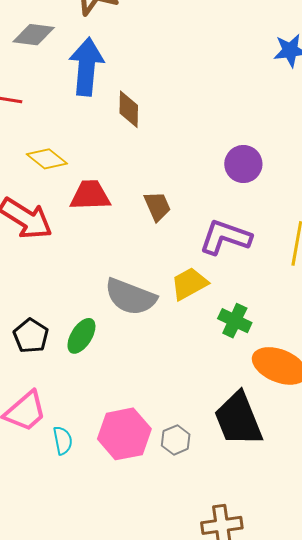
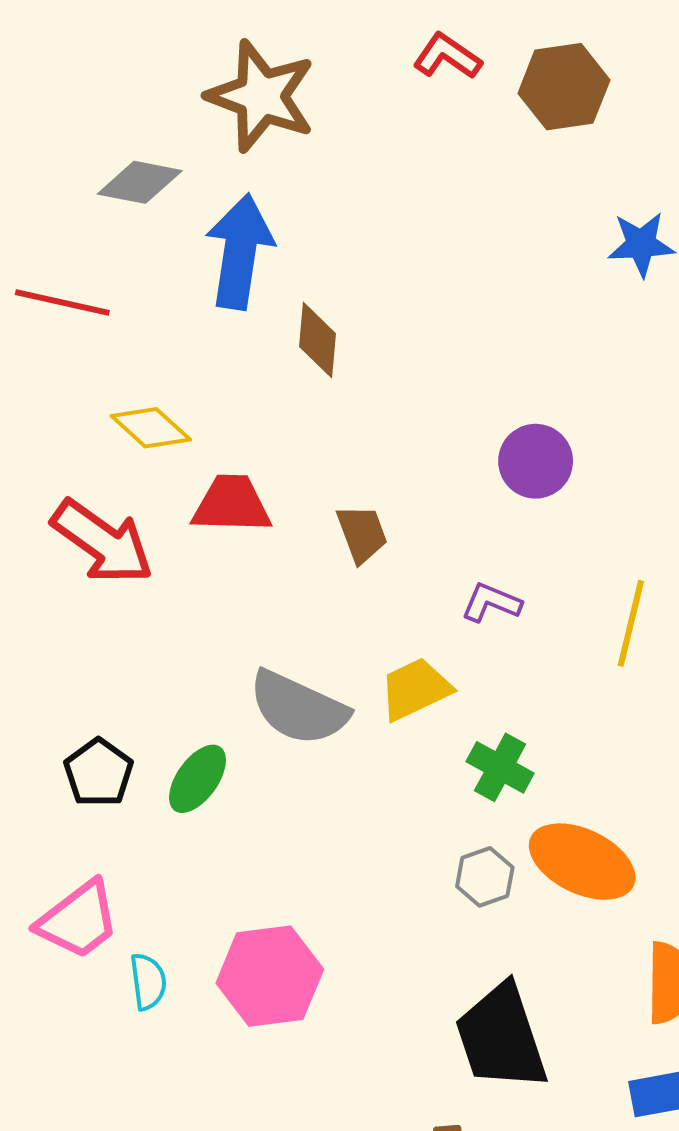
purple L-shape: (225, 237) -> (491, 603), size x0.6
black trapezoid: (238, 419) -> (501, 1037), moved
gray hexagon: (176, 440) -> (485, 877), moved

